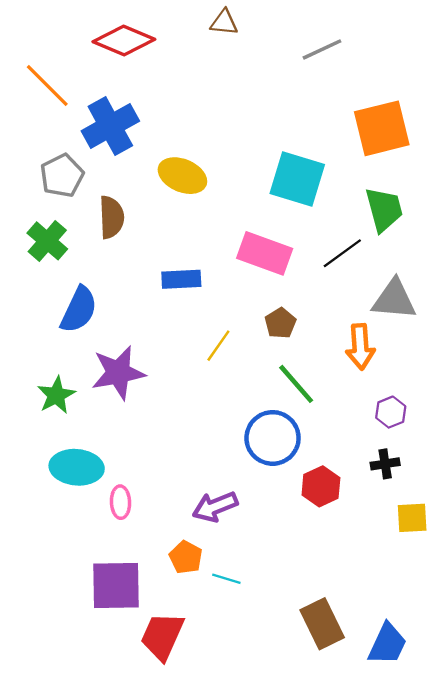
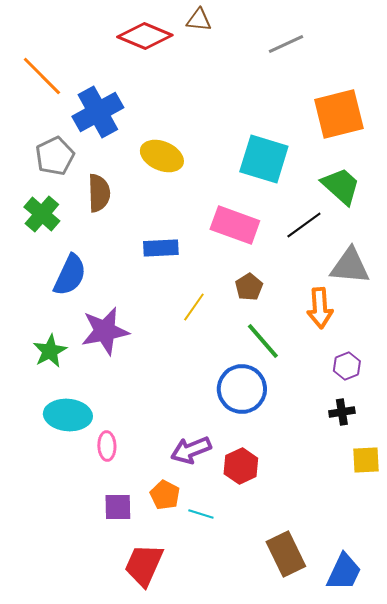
red diamond: (124, 40) -> (145, 36), moved
green trapezoid: (384, 209) -> (341, 186), turned -33
red hexagon: (321, 486) -> (241, 466), moved
purple square: (116, 585) -> (118, 507), moved, size x0.6

